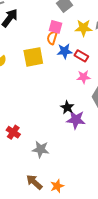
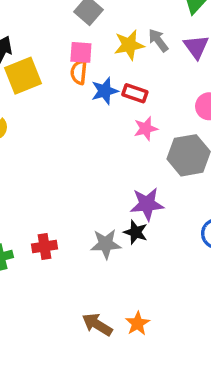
yellow square: (33, 57) -> (23, 76), moved
black star: (67, 107) -> (136, 232), moved
red cross: (13, 132) -> (44, 246), turned -32
gray star: (41, 149) -> (106, 244), moved

